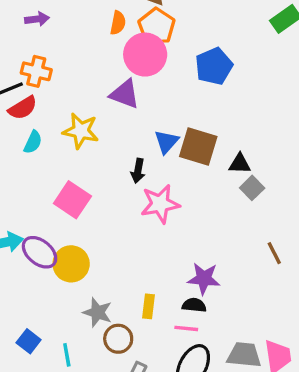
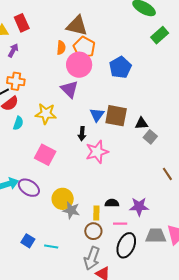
purple arrow: (37, 19) -> (13, 50), turned -48
purple triangle: (125, 94) -> (69, 89), turned 30
yellow circle: (71, 264) -> (63, 199), moved
purple star: (204, 279) -> (139, 207), moved
black semicircle: (194, 305) -> (112, 203), moved
gray star: (98, 312) -> (71, 210), moved
brown circle: (118, 339) -> (93, 231), moved
cyan line: (67, 355) -> (51, 247), turned -64

